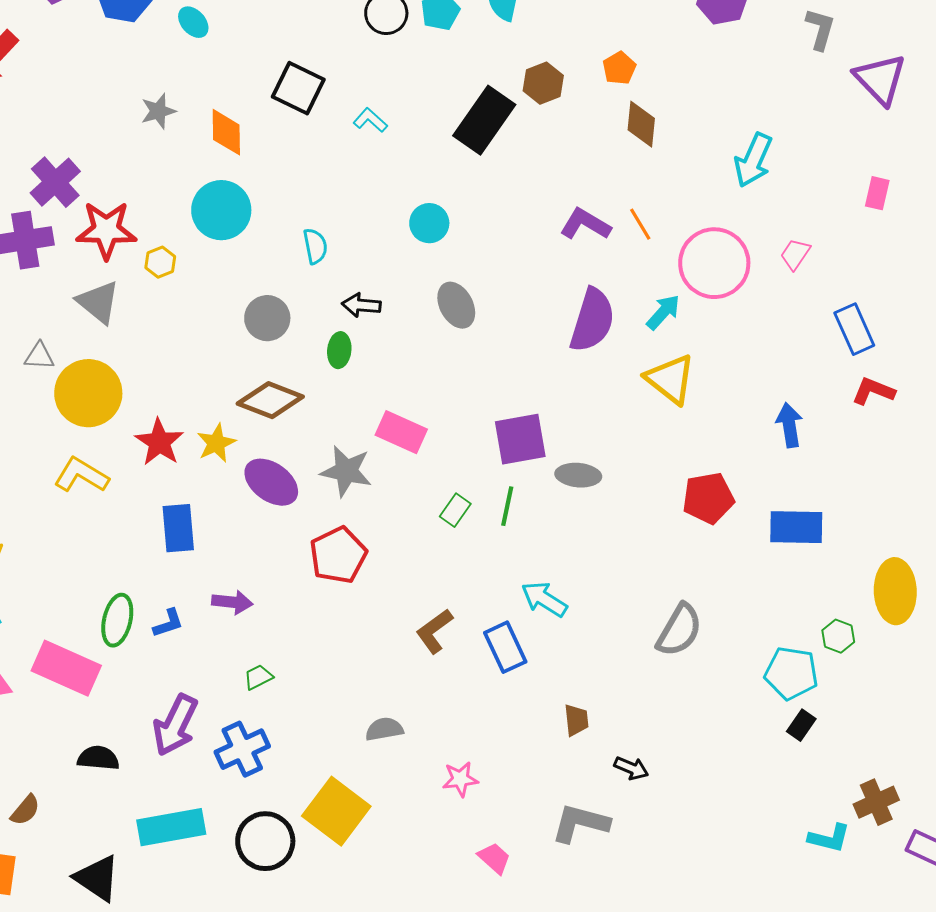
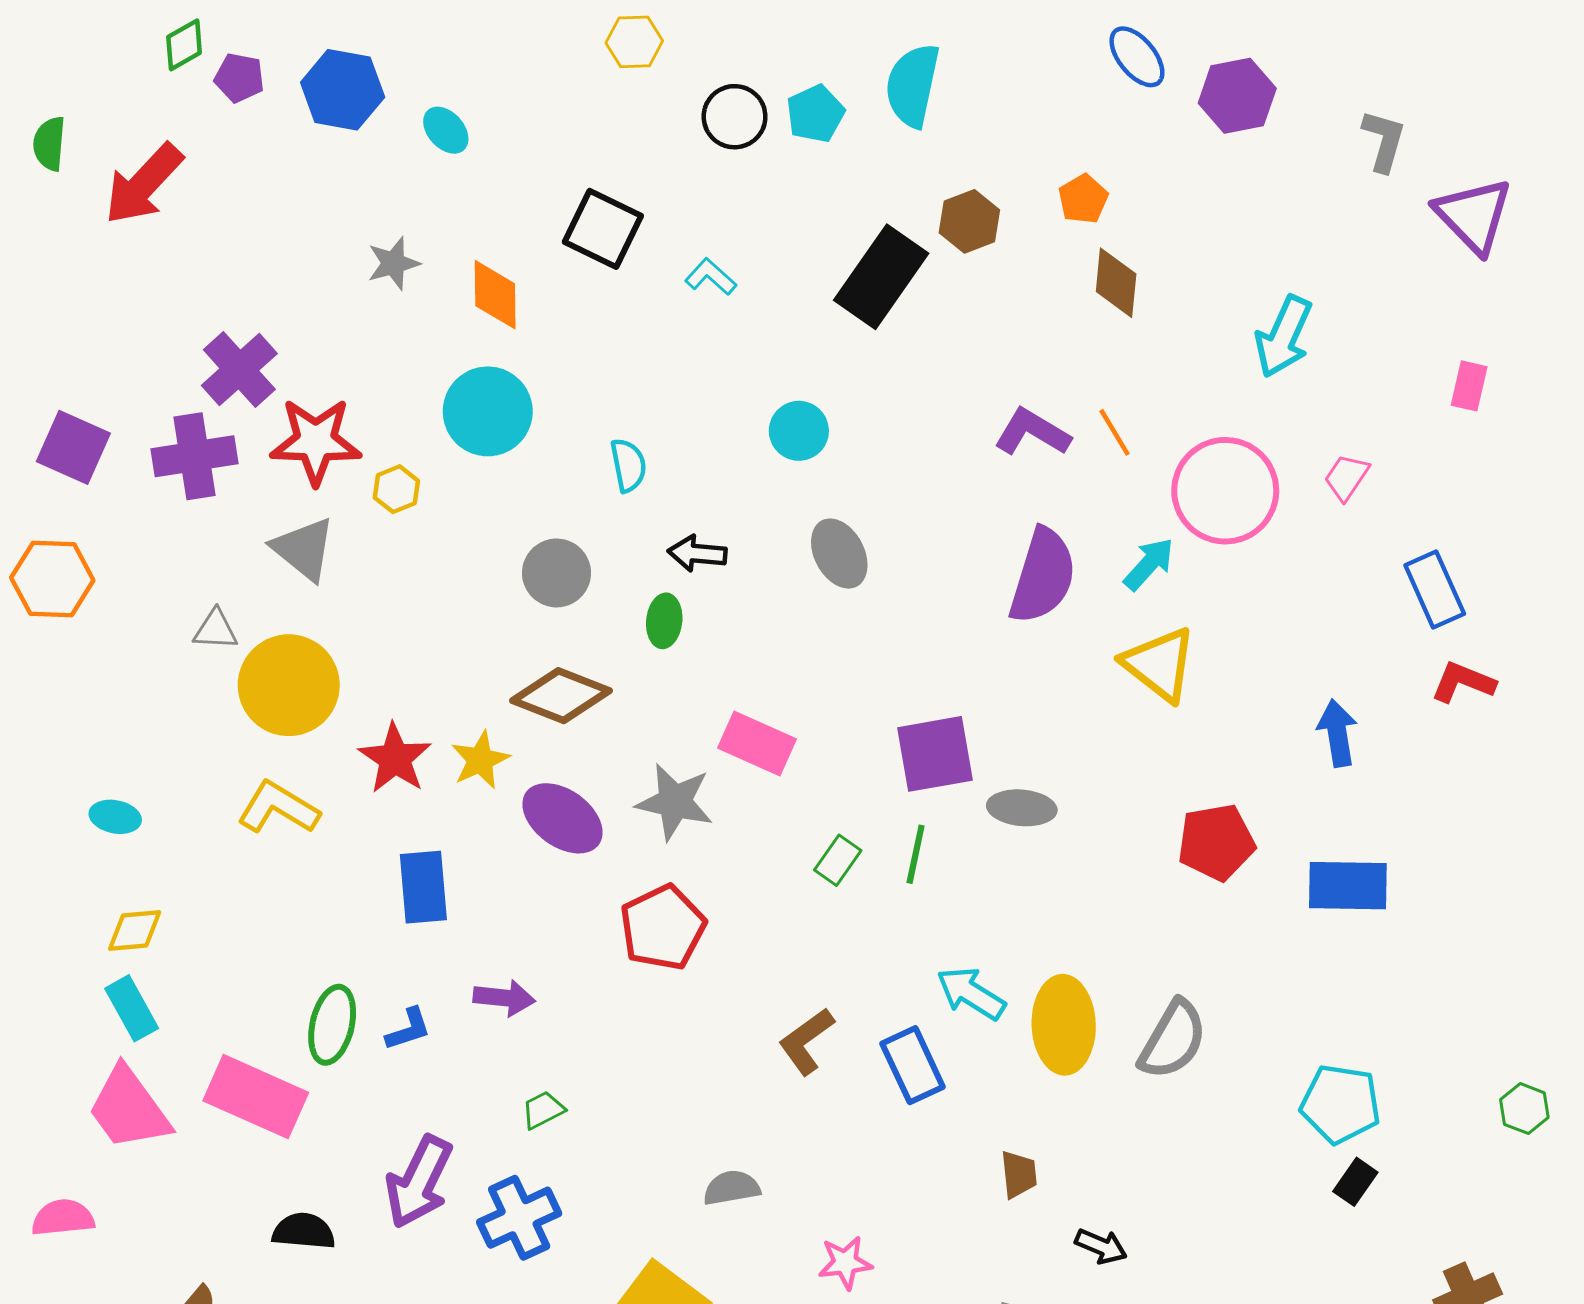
yellow ellipse: (895, 591) -> (1064, 1025), moved
green hexagon: (838, 636) -> (1524, 1109), moved

